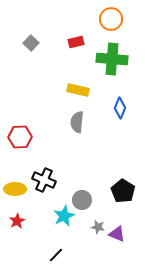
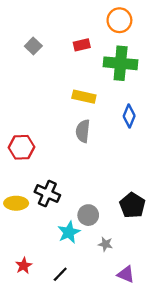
red star: (17, 221) -> (24, 266), moved
purple triangle: (117, 234) -> (126, 274), moved

